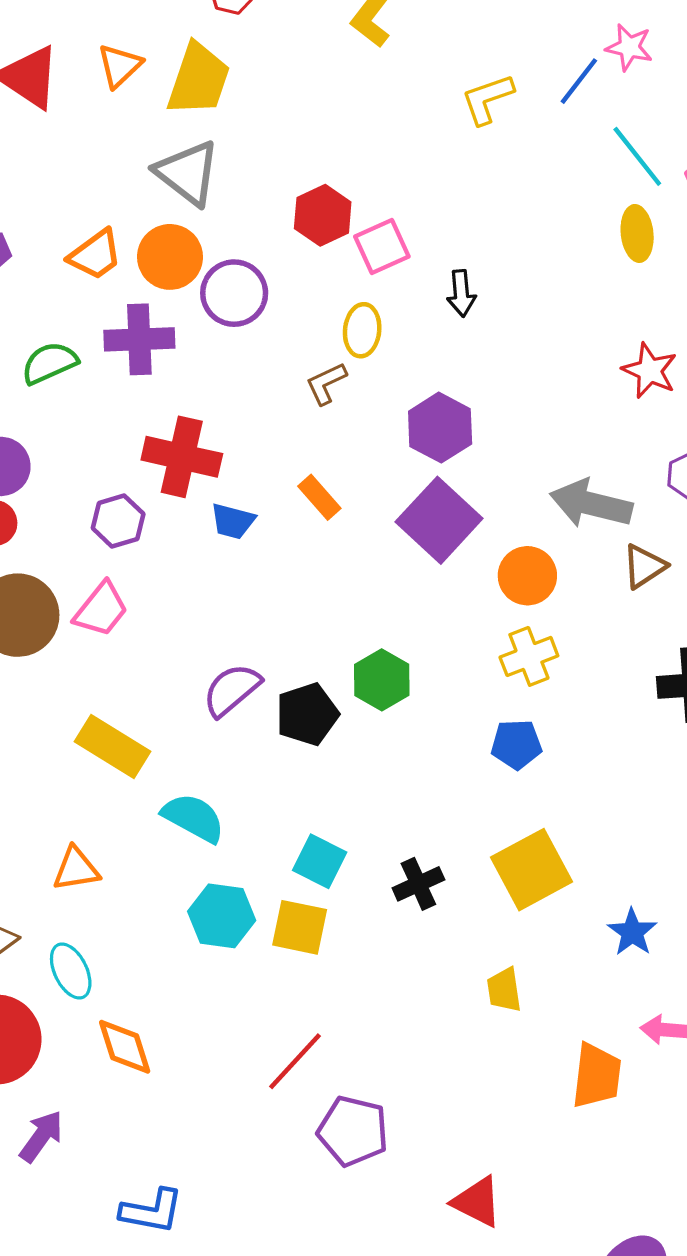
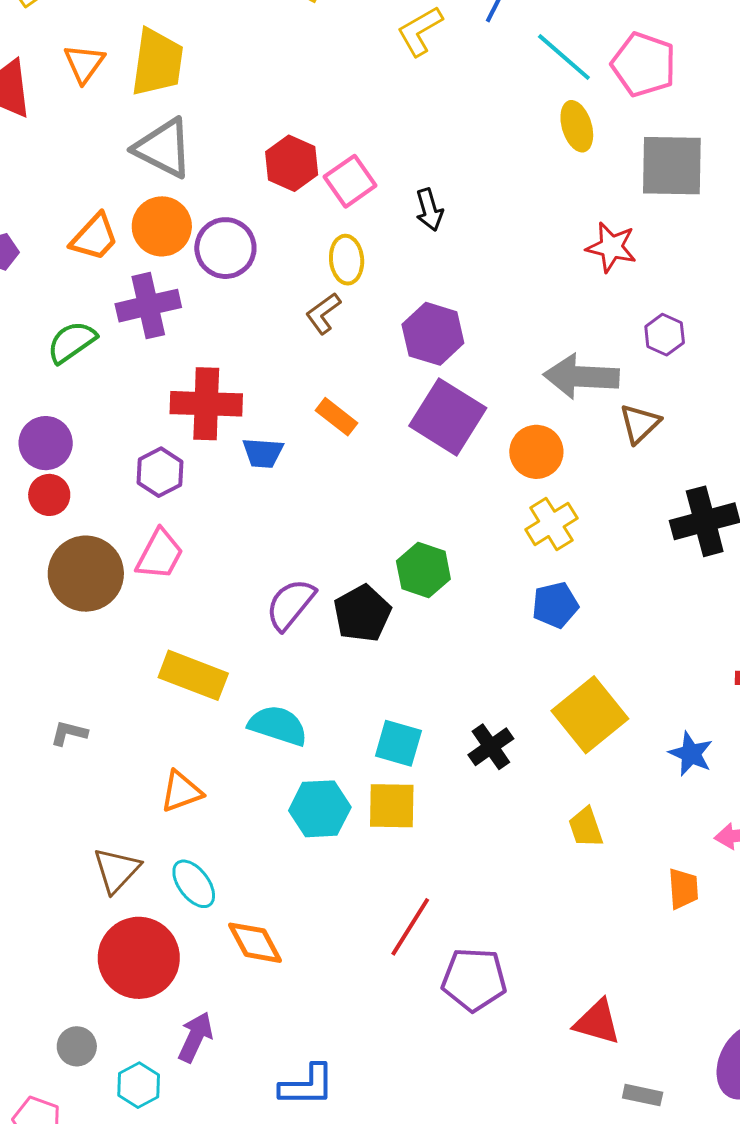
orange trapezoid: (597, 1076) -> (683, 889), size x0.7

